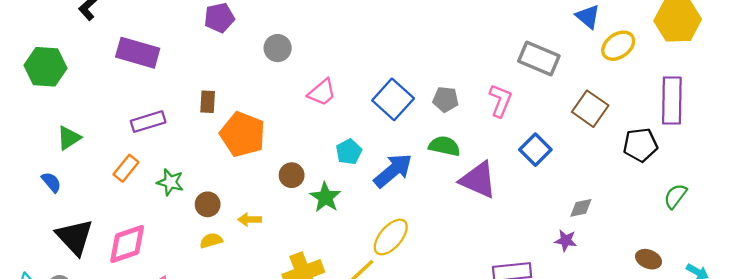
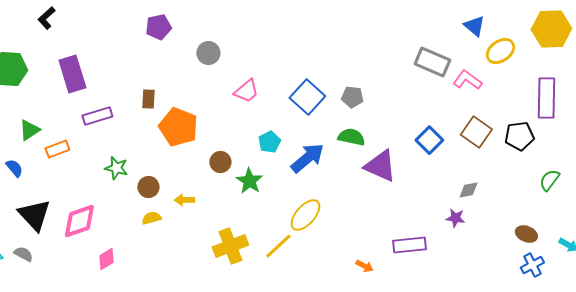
purple rectangle: (138, 53) -> (72, 74), moved, turned 57
pink L-shape: (500, 101) -> (467, 80), moved, turned -76
brown square: (590, 109) -> (476, 132), moved
orange rectangle: (126, 168) -> (57, 149), moved, turned 30

